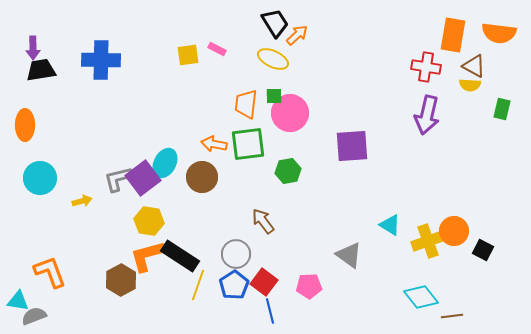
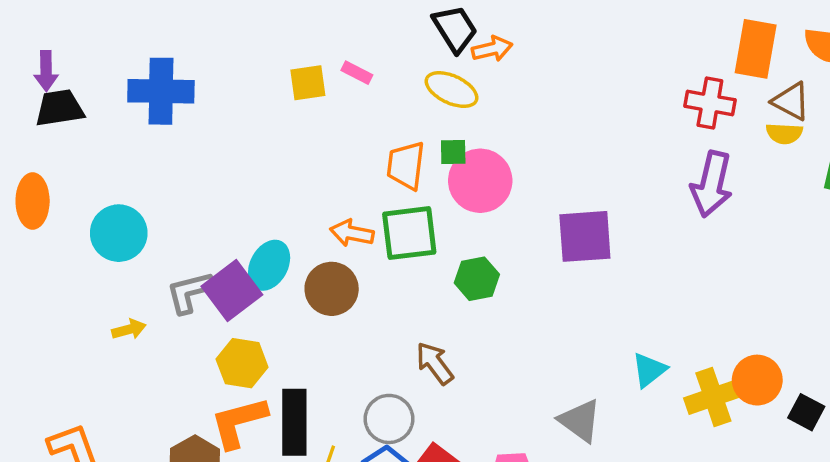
orange arrow: (297, 35) -> (492, 49), turned 30
cyan circle: (40, 178) -> (119, 233), moved
cyan triangle: (390, 225) -> (649, 370), turned 50
black rectangle: (180, 256) -> (294, 422), turned 57

